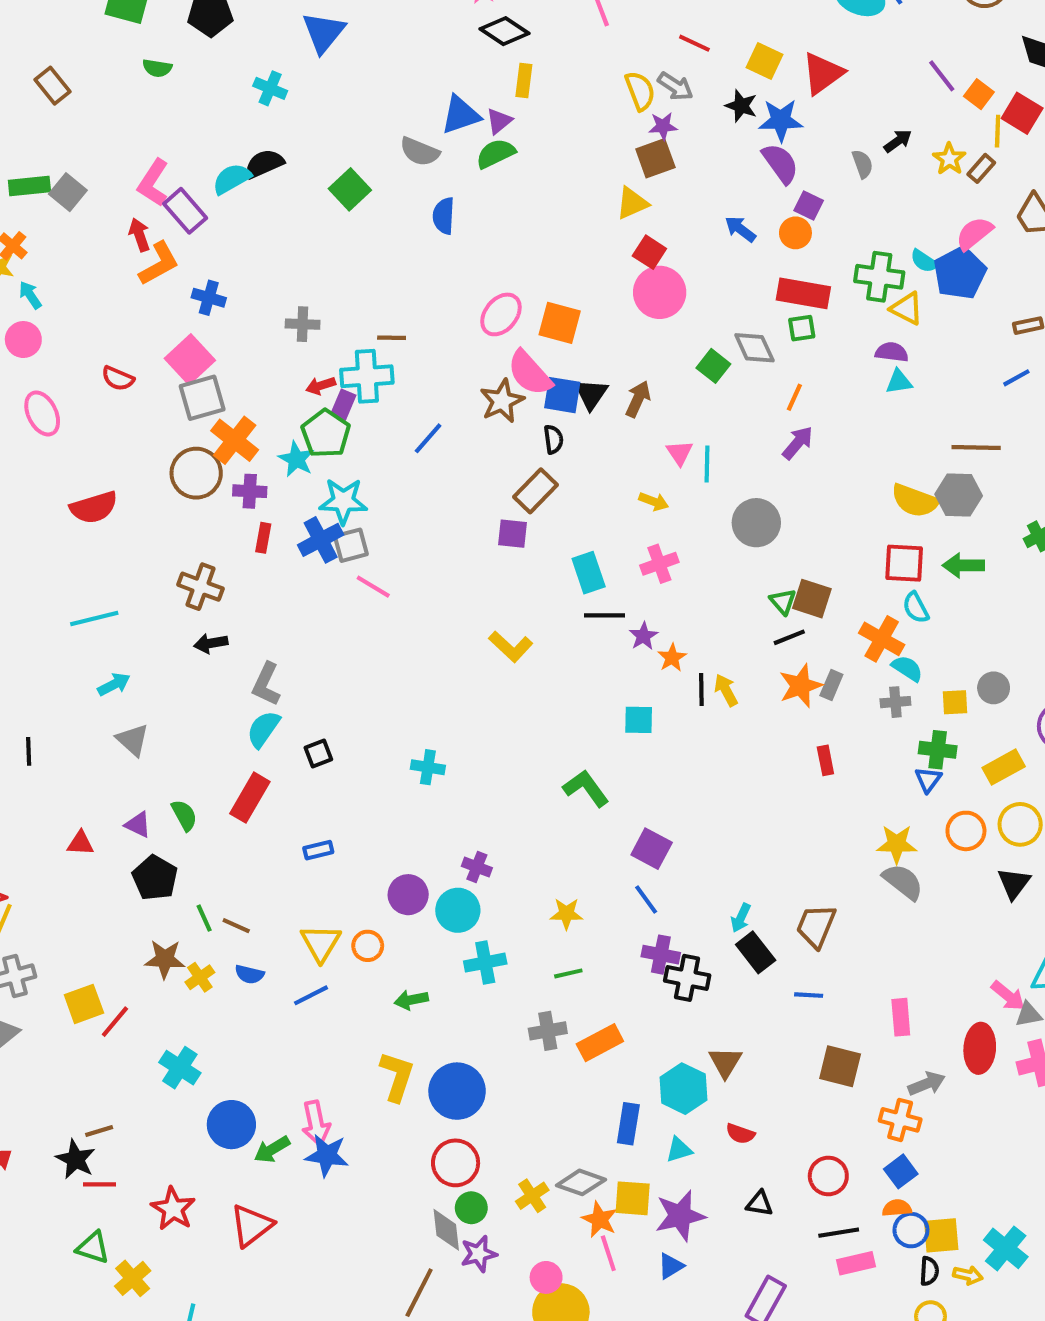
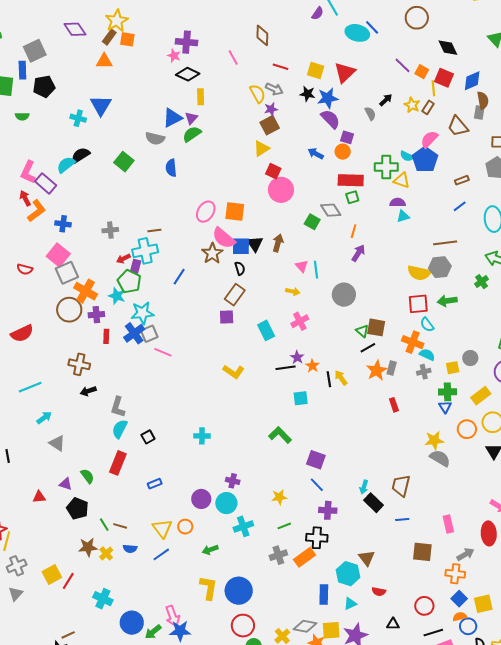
blue triangle: (323, 32) -> (101, 105), moved
black line: (604, 615) -> (286, 368), moved
black cross: (687, 978) -> (317, 538), moved
yellow square: (941, 1235) -> (483, 604), moved

